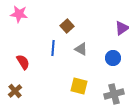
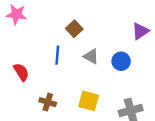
blue circle: (113, 58) -> (121, 61), moved
brown cross: (15, 91) -> (48, 102), moved, turned -32

